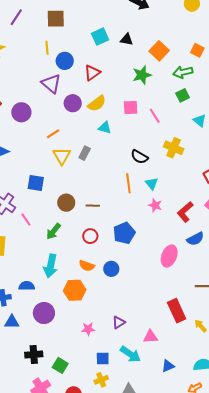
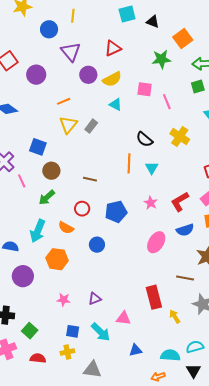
blue circle: (65, 61) -> (49, 29), moved
brown circle: (66, 203) -> (51, 171), moved
pink star: (155, 205) -> (151, 203), moved
orange semicircle: (87, 266) -> (66, 228), moved

